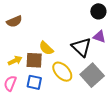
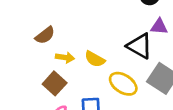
brown square: (34, 60) -> (55, 83), moved, turned -36
yellow arrow: (15, 61) -> (65, 57), moved, turned 48

